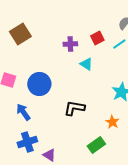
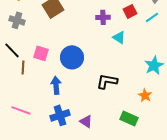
blue arrow: (23, 112) -> (56, 85), turned 30
green rectangle: (96, 145) -> (129, 118), turned 60
purple triangle: (49, 155) -> (86, 121), moved

